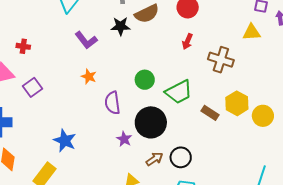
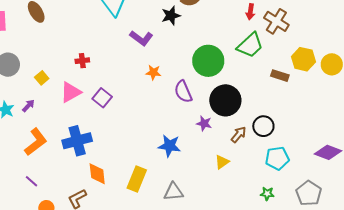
red arrow: (187, 41) -> (250, 12), moved
brown cross: (221, 60) -> (276, 21), turned 30
green circle: (145, 80) -> (208, 61), size x1.6
green trapezoid: (179, 92) -> (250, 45), moved
blue star: (65, 141) -> (169, 146), moved

